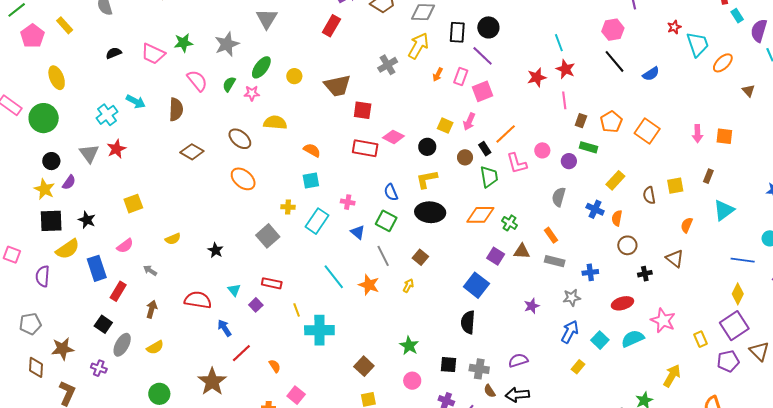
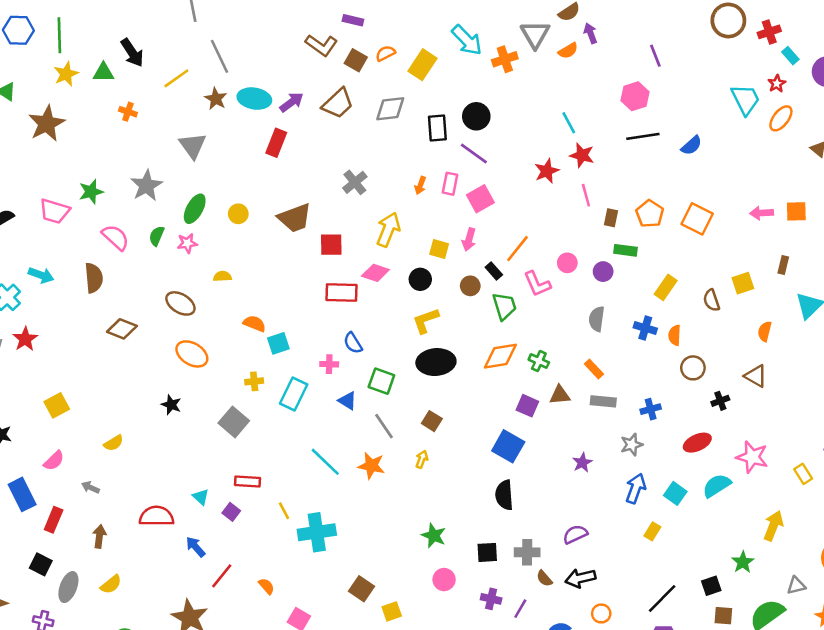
red star: (674, 27) -> (777, 84), moved
yellow arrow: (418, 46) -> (388, 230), moved
black line: (615, 61) -> (643, 136), turned -50
yellow semicircle: (275, 123) -> (222, 276), size x0.6
pink arrow: (697, 134) -> (762, 213), turned 96
orange semicircle: (312, 150) -> (254, 324), moved
blue semicircle: (391, 192) -> (353, 343), moved
black star: (216, 250) -> (171, 405), moved
brown square: (364, 366) -> (361, 589), moved

